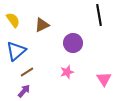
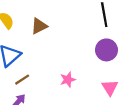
purple circle: (73, 43) -> (106, 50), moved

